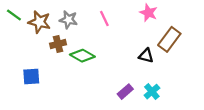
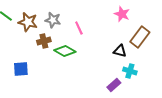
pink line: (104, 19) -> (79, 28), moved
purple rectangle: (125, 92) -> (114, 85), moved
cyan cross: (152, 92) -> (130, 71), moved, turned -32

